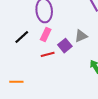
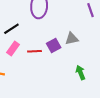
pink rectangle: (46, 34) -> (13, 49), moved

